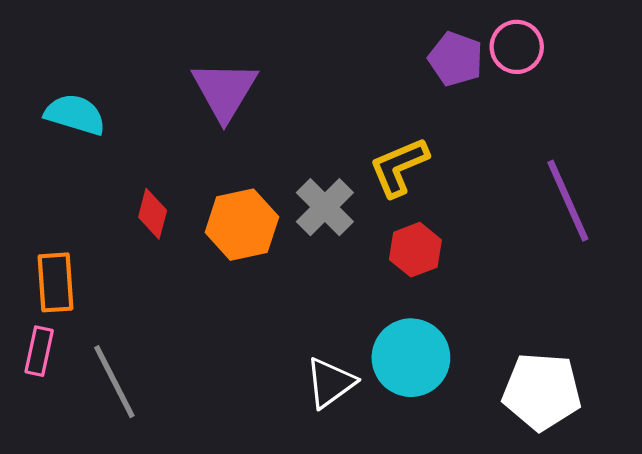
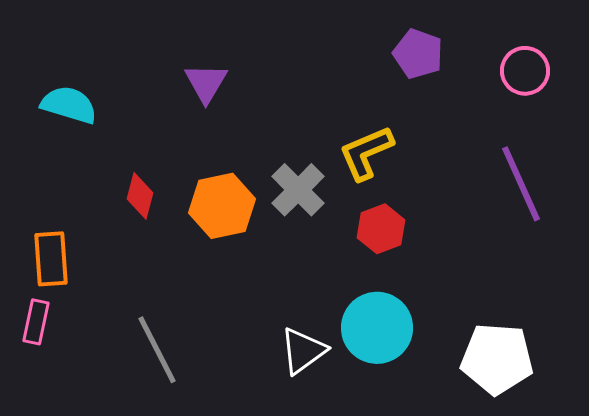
pink circle: (517, 47) -> (525, 71), moved
purple triangle: (224, 91) -> (206, 83), size x0.7
gray line: (114, 382) -> (157, 350), moved

